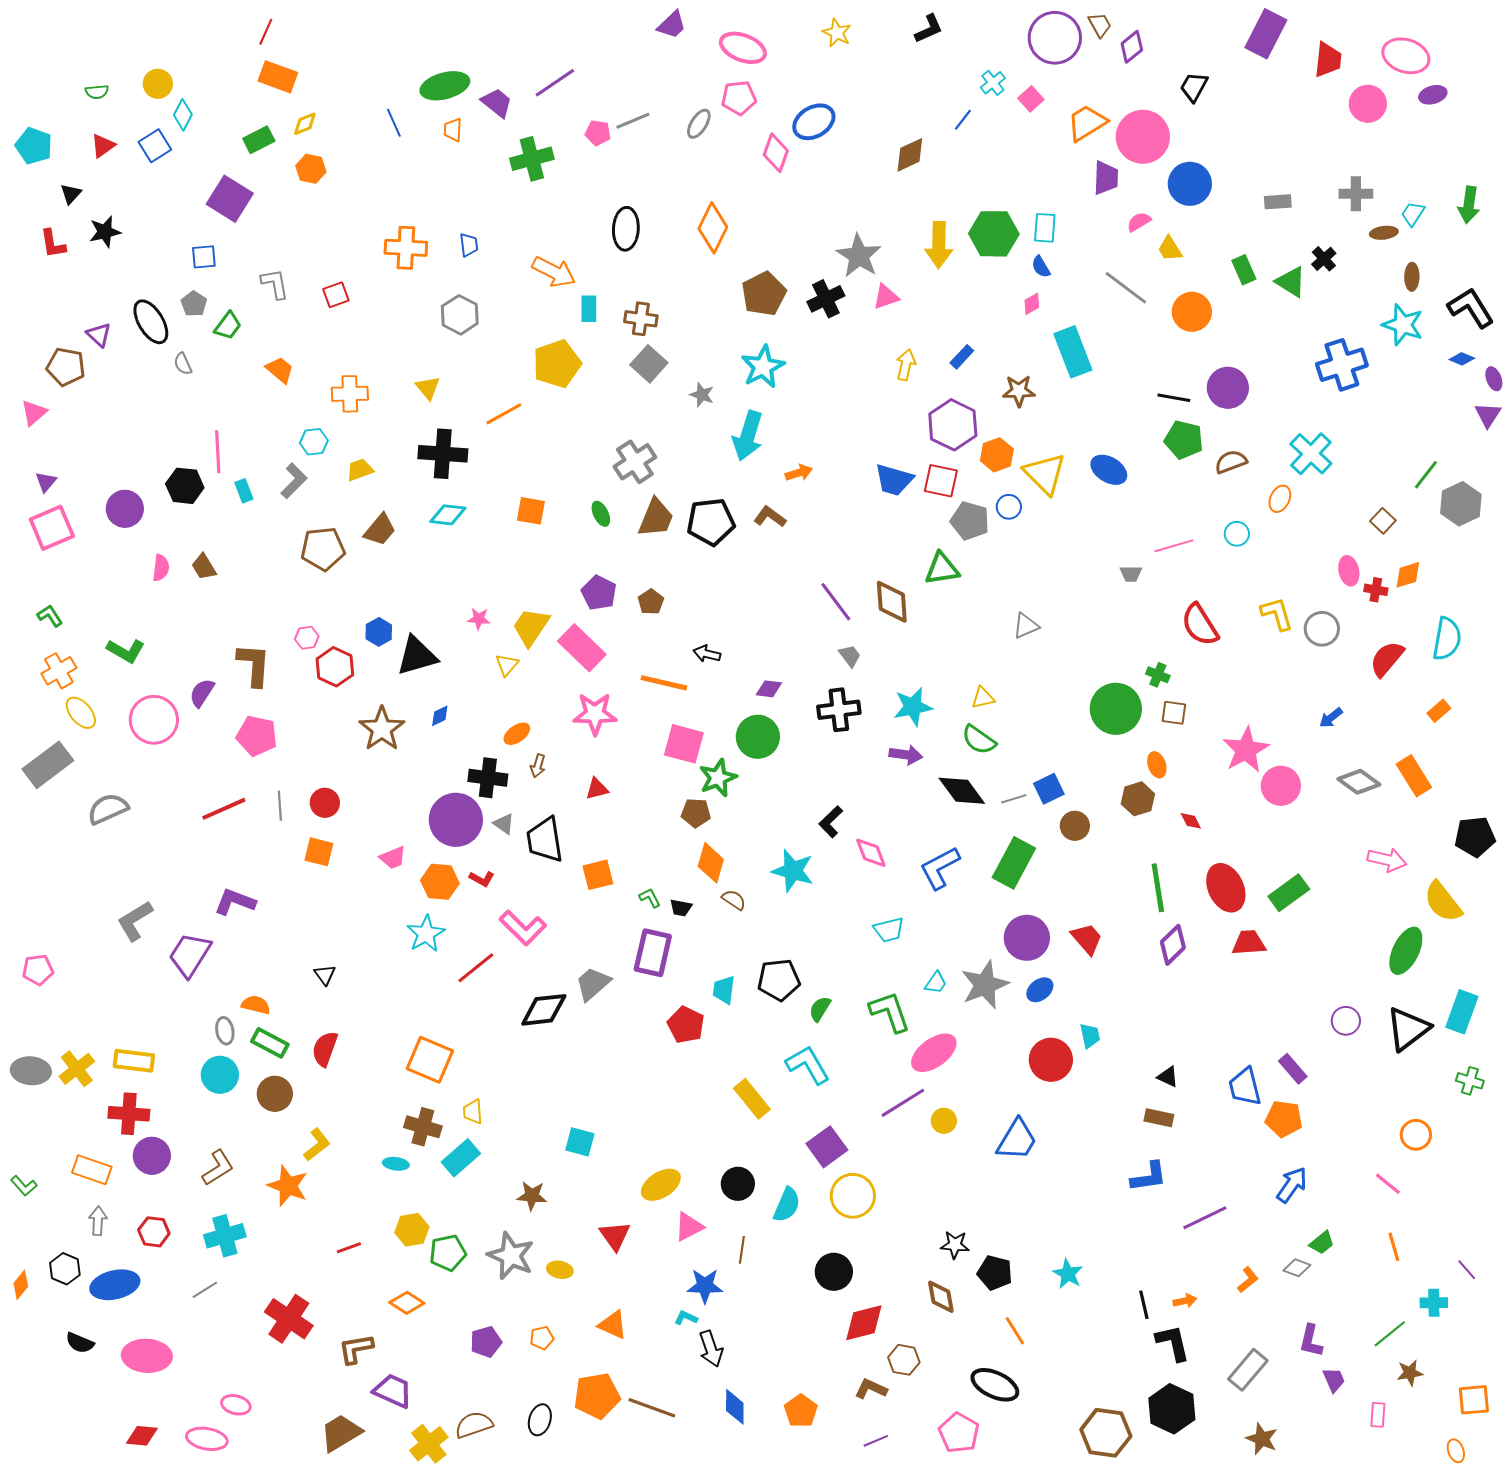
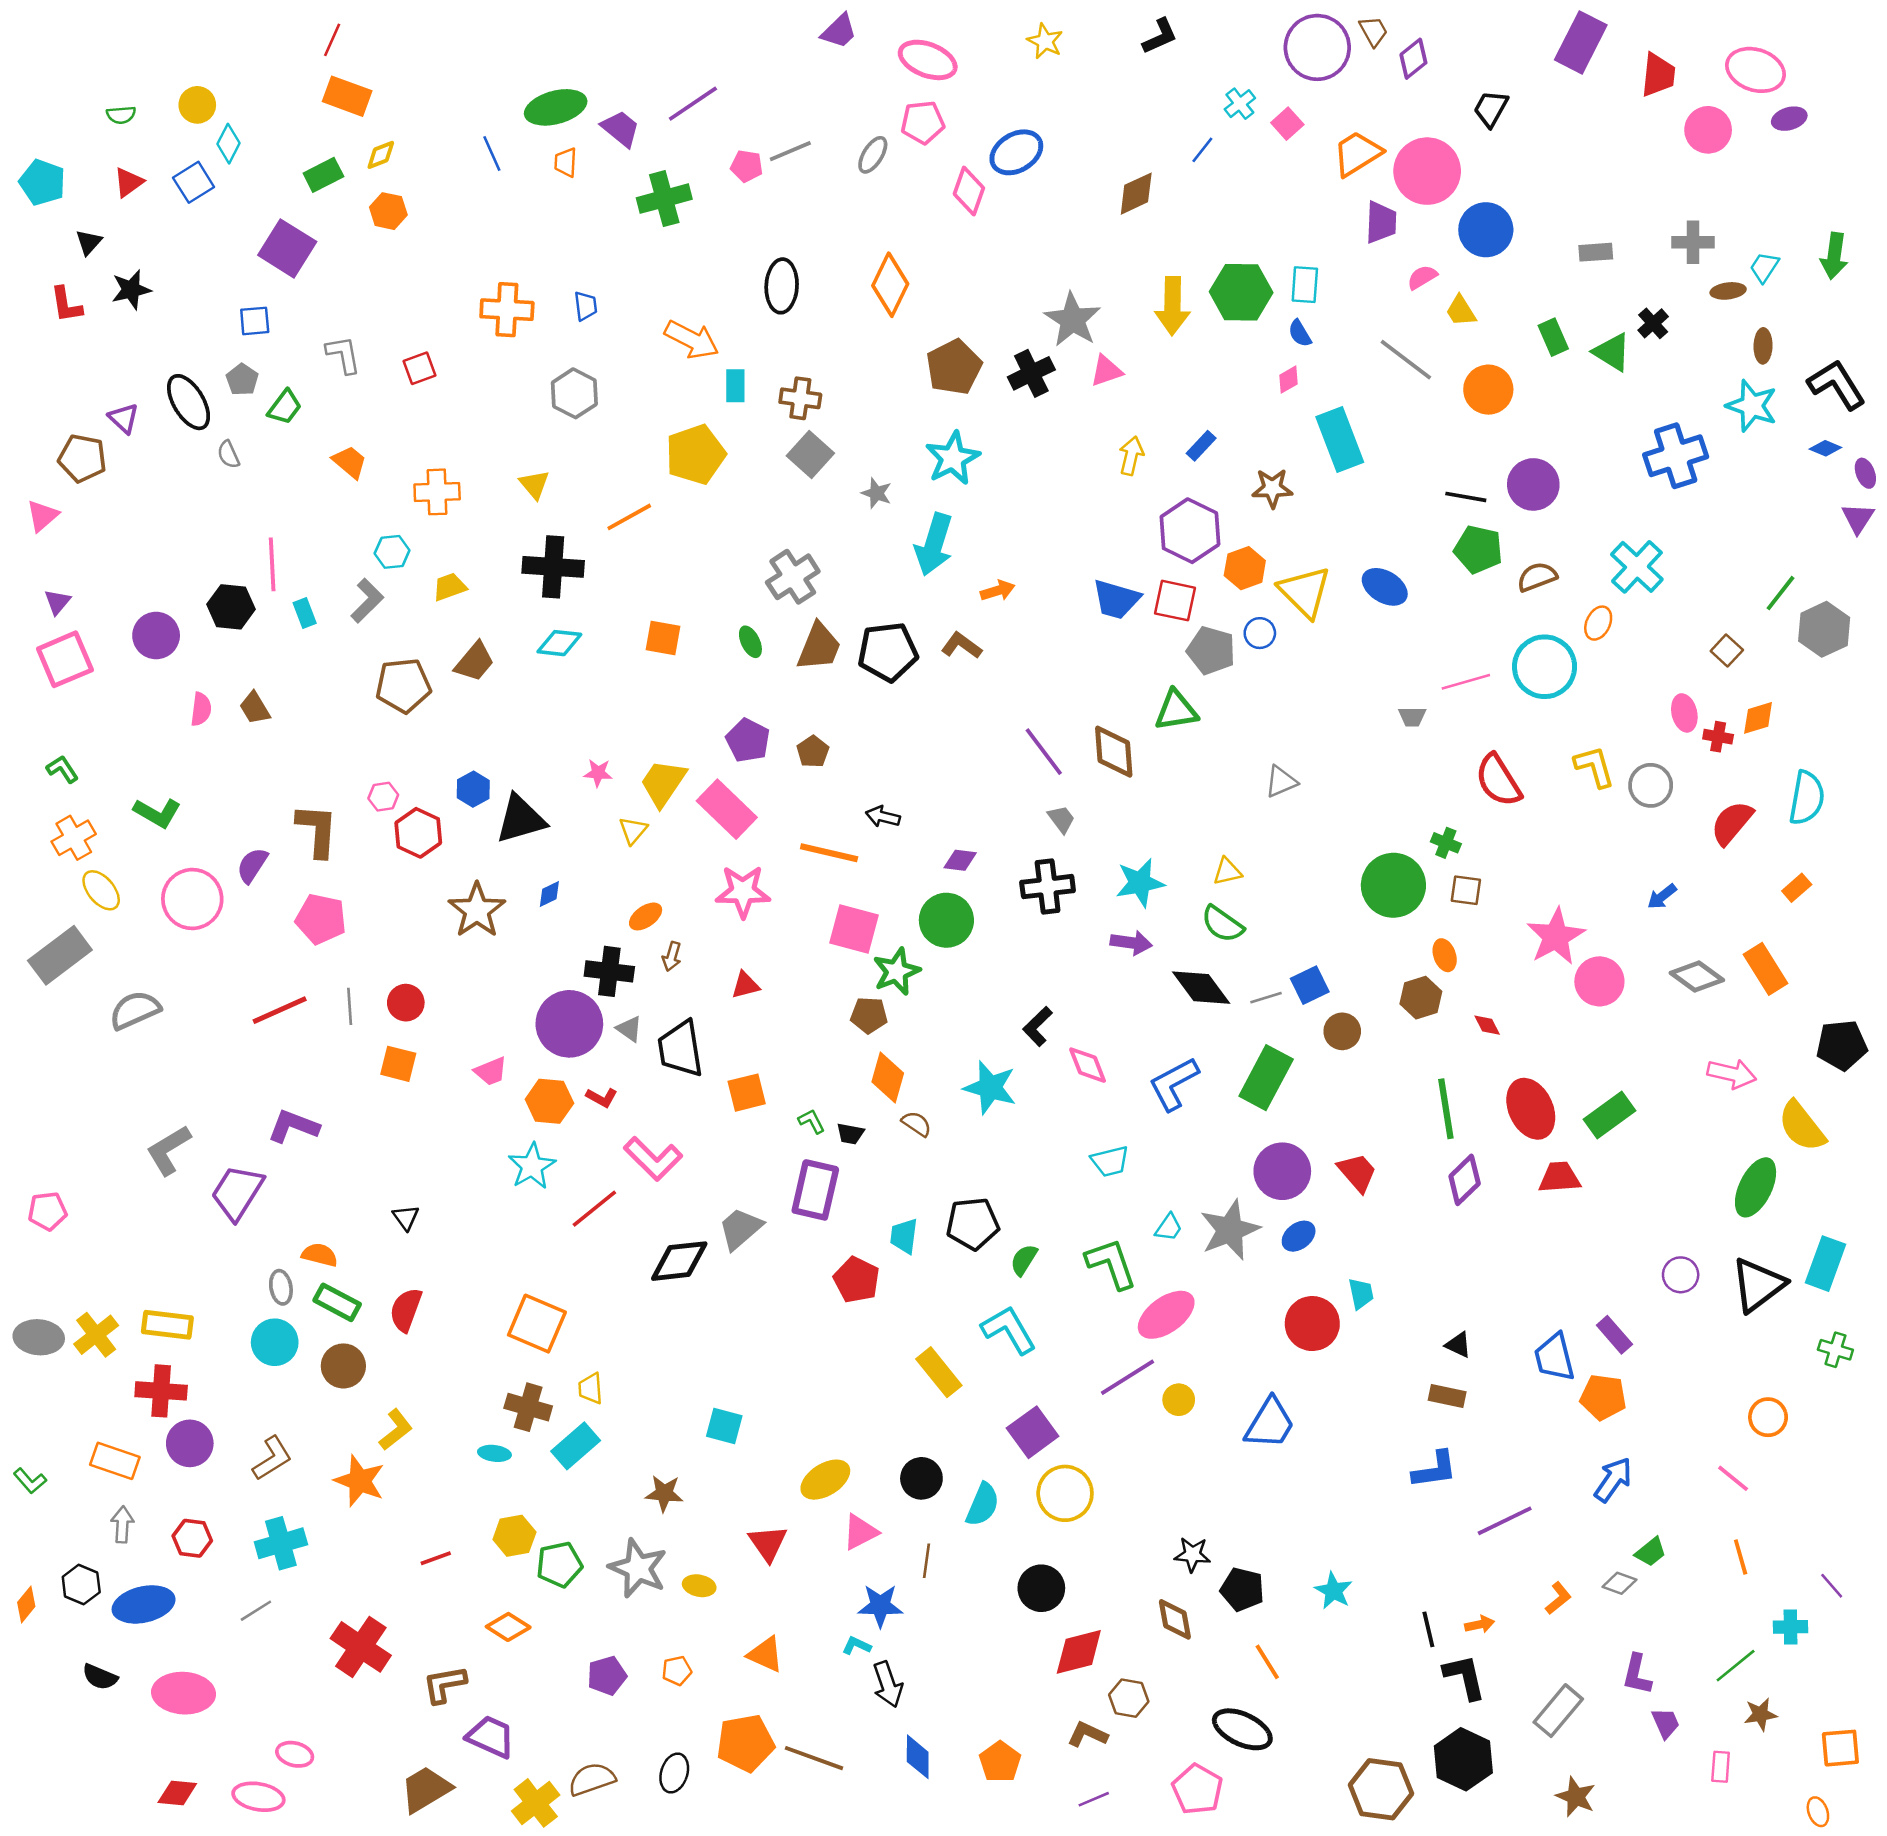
cyan circle: (1237, 534) -> (1545, 667), size x2.0

